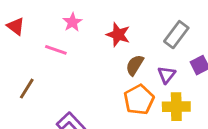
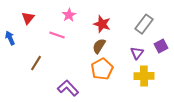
red triangle: (16, 26) -> (28, 18), turned 32
brown semicircle: (135, 65) -> (99, 46), moved
orange pentagon: (139, 100) -> (102, 69), moved

